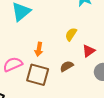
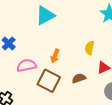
yellow semicircle: (71, 34) -> (90, 48), turned -32

